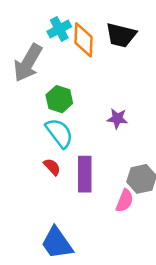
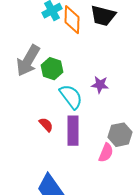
gray arrow: (28, 63) -> (28, 61), moved
cyan semicircle: (59, 133) -> (71, 97), moved

